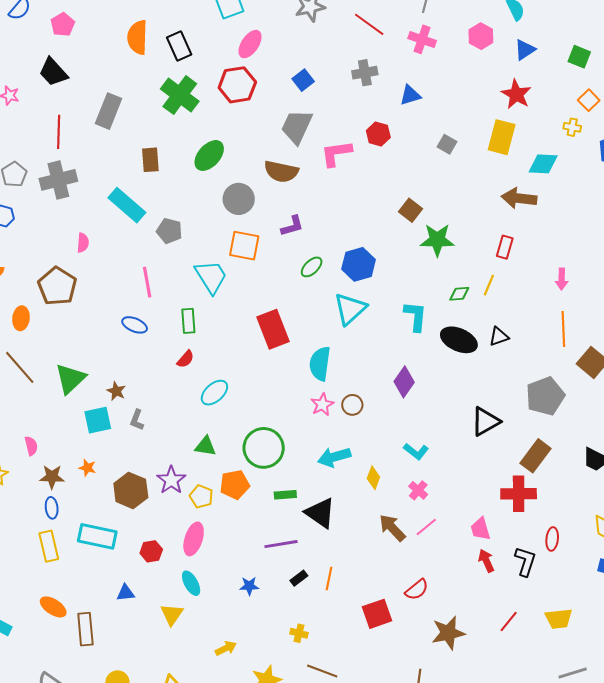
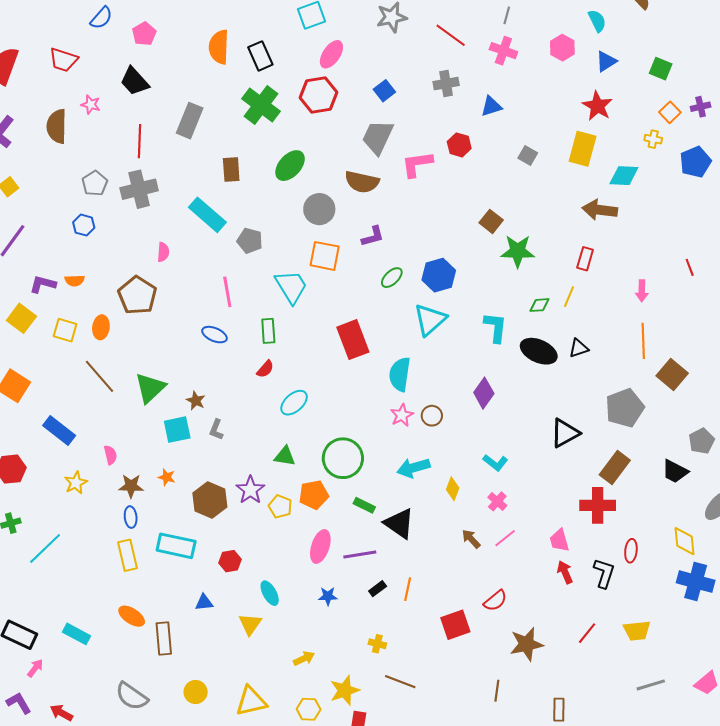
green rectangle: (285, 495) -> (364, 505), turned 30
brown arrow: (392, 528) -> (471, 539), size x0.7
pink ellipse: (194, 539) -> (320, 546), moved

